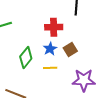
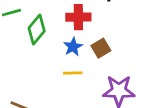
green diamond: (26, 57) -> (37, 30), moved

